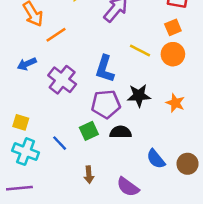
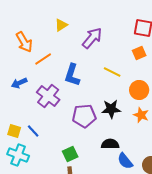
orange circle: (173, 54) -> (139, 90), moved
blue L-shape: (105, 69) -> (72, 75), moved
green square: (89, 131) -> (70, 154), moved
black semicircle: (121, 132) -> (110, 144), moved
blue line: (60, 143) -> (33, 131), moved

